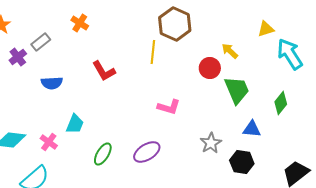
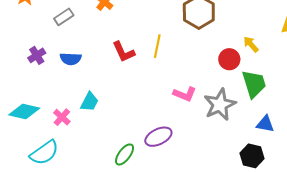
yellow line: (153, 52) -> (157, 46), moved
purple cross: (18, 57) -> (37, 55), moved
gray star: (211, 143) -> (220, 105), moved, size x1.5
green ellipse: (103, 154) -> (125, 154), moved

